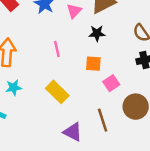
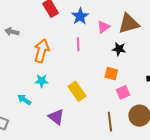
pink line: (57, 49) -> (78, 44), moved
purple triangle: (73, 132) -> (56, 117), moved

